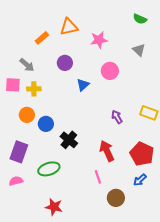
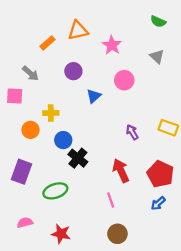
pink star: (99, 40) -> (112, 45), turned -30
yellow cross: (34, 89) -> (51, 113), moved
blue circle: (46, 124) -> (63, 140), moved
pink semicircle: (16, 181) -> (25, 223), moved
brown circle: (116, 198) -> (117, 234), moved

